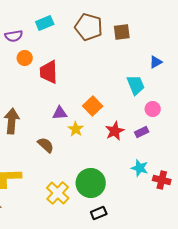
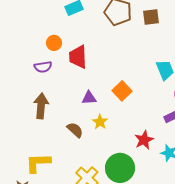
purple semicircle: (14, 36) -> (43, 67), moved
yellow star: (76, 129) -> (100, 122), moved
red star: (115, 131) -> (144, 140), moved

